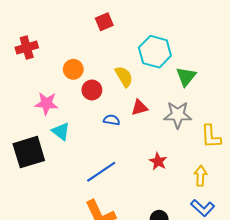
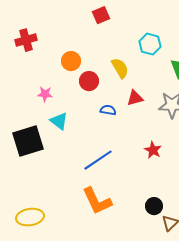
cyan hexagon: (155, 52) -> (150, 44), size x0.7
pink star: (46, 103) -> (45, 94), size x0.7

